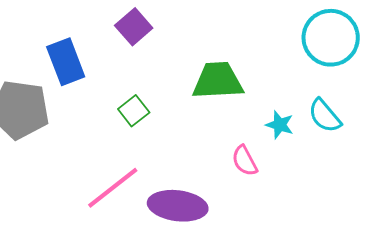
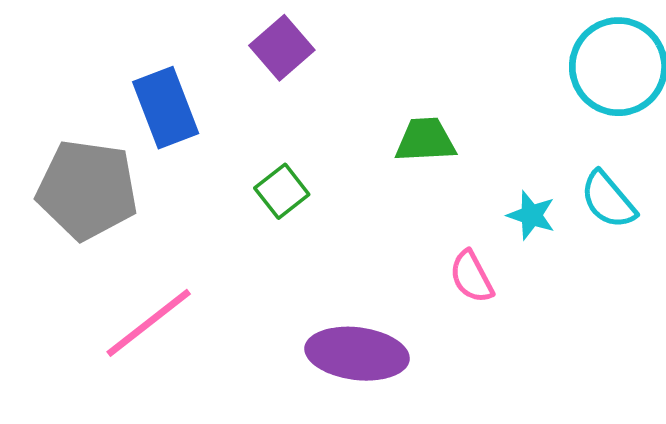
green trapezoid: (218, 81) -> (425, 140), size x0.7
pink line: (113, 188) -> (149, 323), moved

